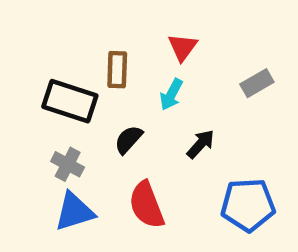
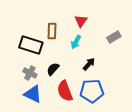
black semicircle: (128, 140) -> (53, 69), moved
blue pentagon: (248, 205) -> (92, 91), moved
blue triangle: (74, 212) -> (33, 94), turned 42

